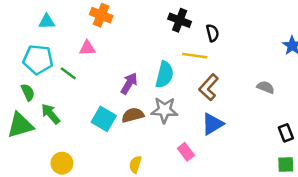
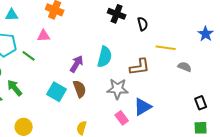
yellow line: (195, 56) -> (166, 48), moved
brown L-shape: (209, 87) -> (140, 67), turned -140
gray star: (164, 110) -> (118, 89), moved
brown semicircle: (133, 115) -> (80, 89), turned 84
blue triangle: (212, 124) -> (143, 107), moved

